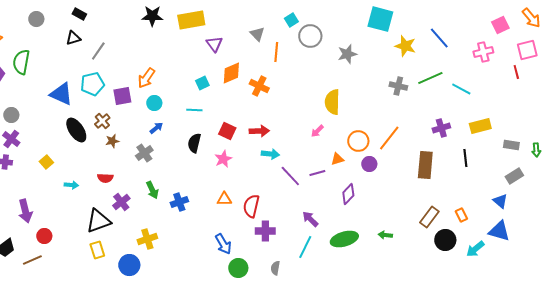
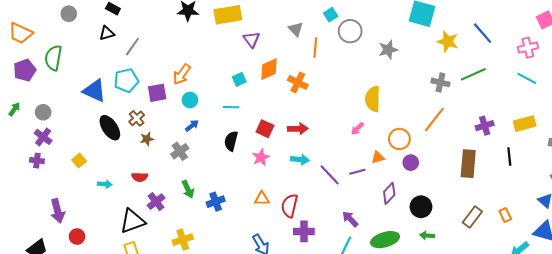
cyan line: (461, 89) -> (527, 78), moved
orange line: (389, 138) -> (434, 119), moved
cyan arrow: (270, 154) -> (300, 160), moved
black circle: (445, 240) -> (421, 207), moved

